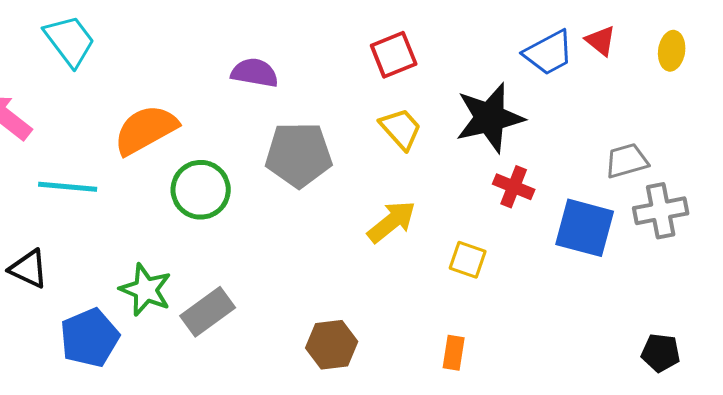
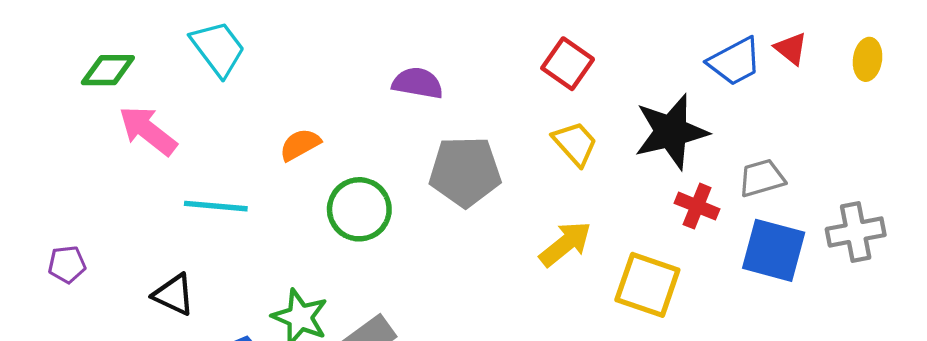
red square: (394, 55) -> (568, 64), turned -33
orange semicircle: (146, 130) -> (300, 145), size x0.6
gray trapezoid: (627, 161) -> (762, 178), moved
yellow square: (468, 260) -> (647, 285), size x1.6

